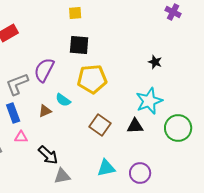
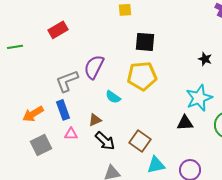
black square: (79, 45) -> (145, 42), moved
brown triangle: (45, 111) -> (95, 120), moved
brown square: (100, 125) -> (140, 141), moved
black arrow: (48, 155) -> (105, 141), moved

